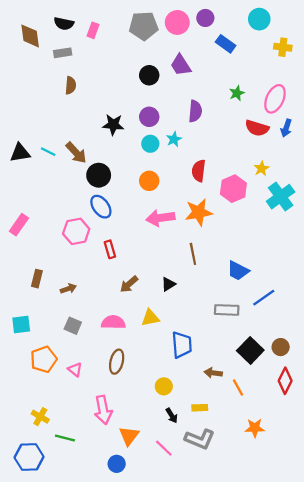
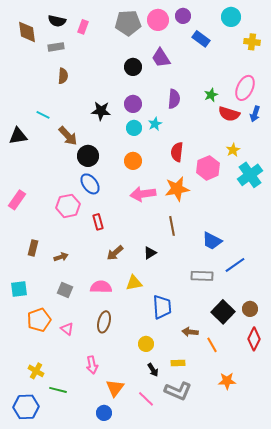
green star: (237, 93) -> (211, 95), moved
cyan line: (48, 152) -> (43, 115), moved
pink arrow: (103, 410) -> (92, 365), size x0.7

